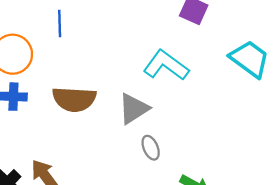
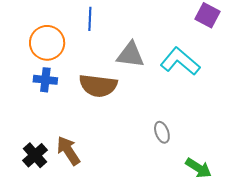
gray triangle: (134, 109) -> (130, 55), moved, turned 36

